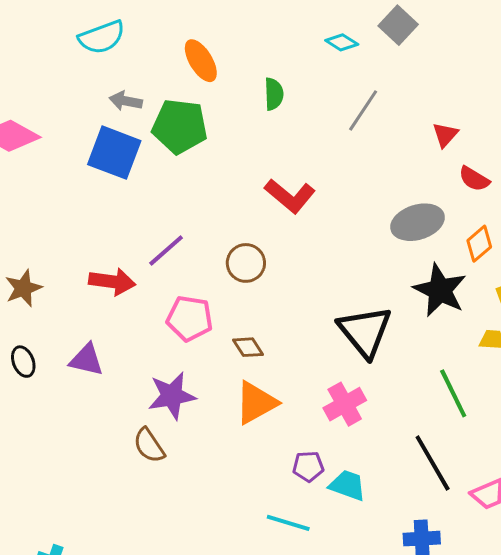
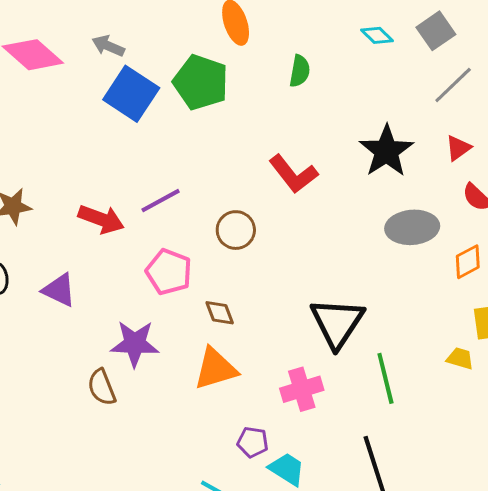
gray arrow: (126, 101) -> (108, 46), moved
gray line: (363, 110) -> (453, 85), moved
black star: (440, 290) -> (386, 151), moved
green line: (453, 393) -> (385, 378), moved

